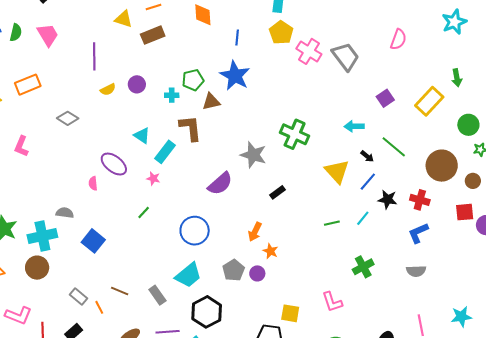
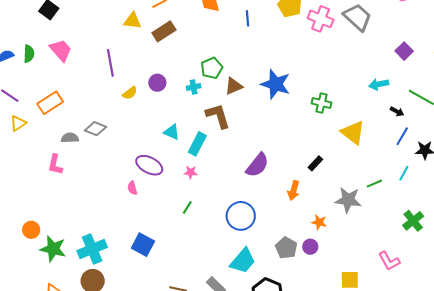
blue star: (235, 76) -> (276, 84), moved
green cross: (295, 134) -> (322, 103), size x0.7
gray star: (253, 155) -> (348, 200), moved
yellow triangle: (337, 171) -> (353, 133), moved
gray semicircle: (65, 213) -> (70, 138), moved
orange arrow: (255, 232) -> (294, 190), moved

